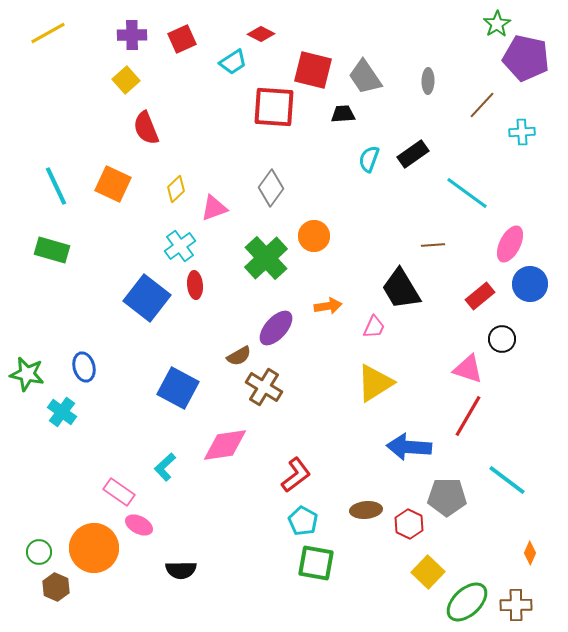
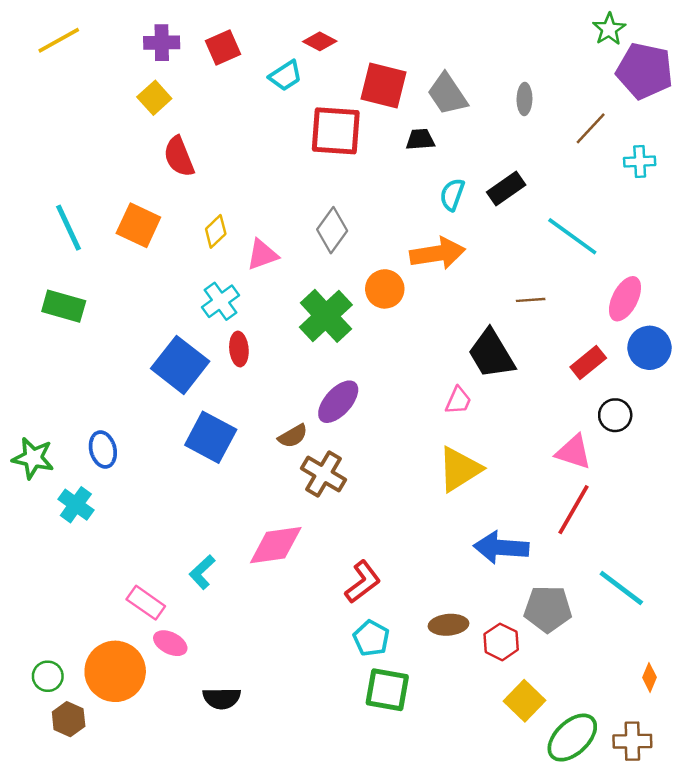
orange arrow: (328, 306) -> (437, 253), moved, size x1.6
blue square: (178, 388) -> (211, 437), moved

